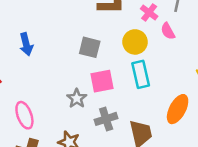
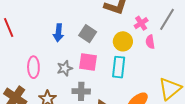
blue arrow: (26, 44) -> (58, 33), moved
pink ellipse: (24, 115) -> (33, 67), moved

